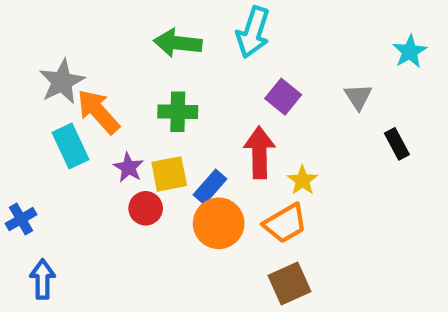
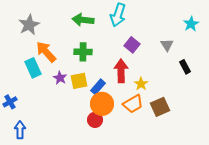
gray star: (62, 82) -> (29, 25), moved
red circle: (146, 208) -> (95, 120), moved
brown square: (290, 283) -> (160, 107), moved

